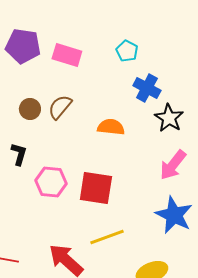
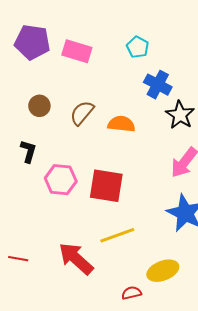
brown semicircle: (60, 107) -> (82, 113), moved

